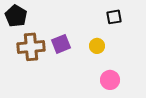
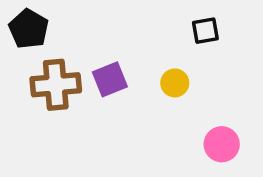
pink circle: (110, 80) -> (222, 144), moved

